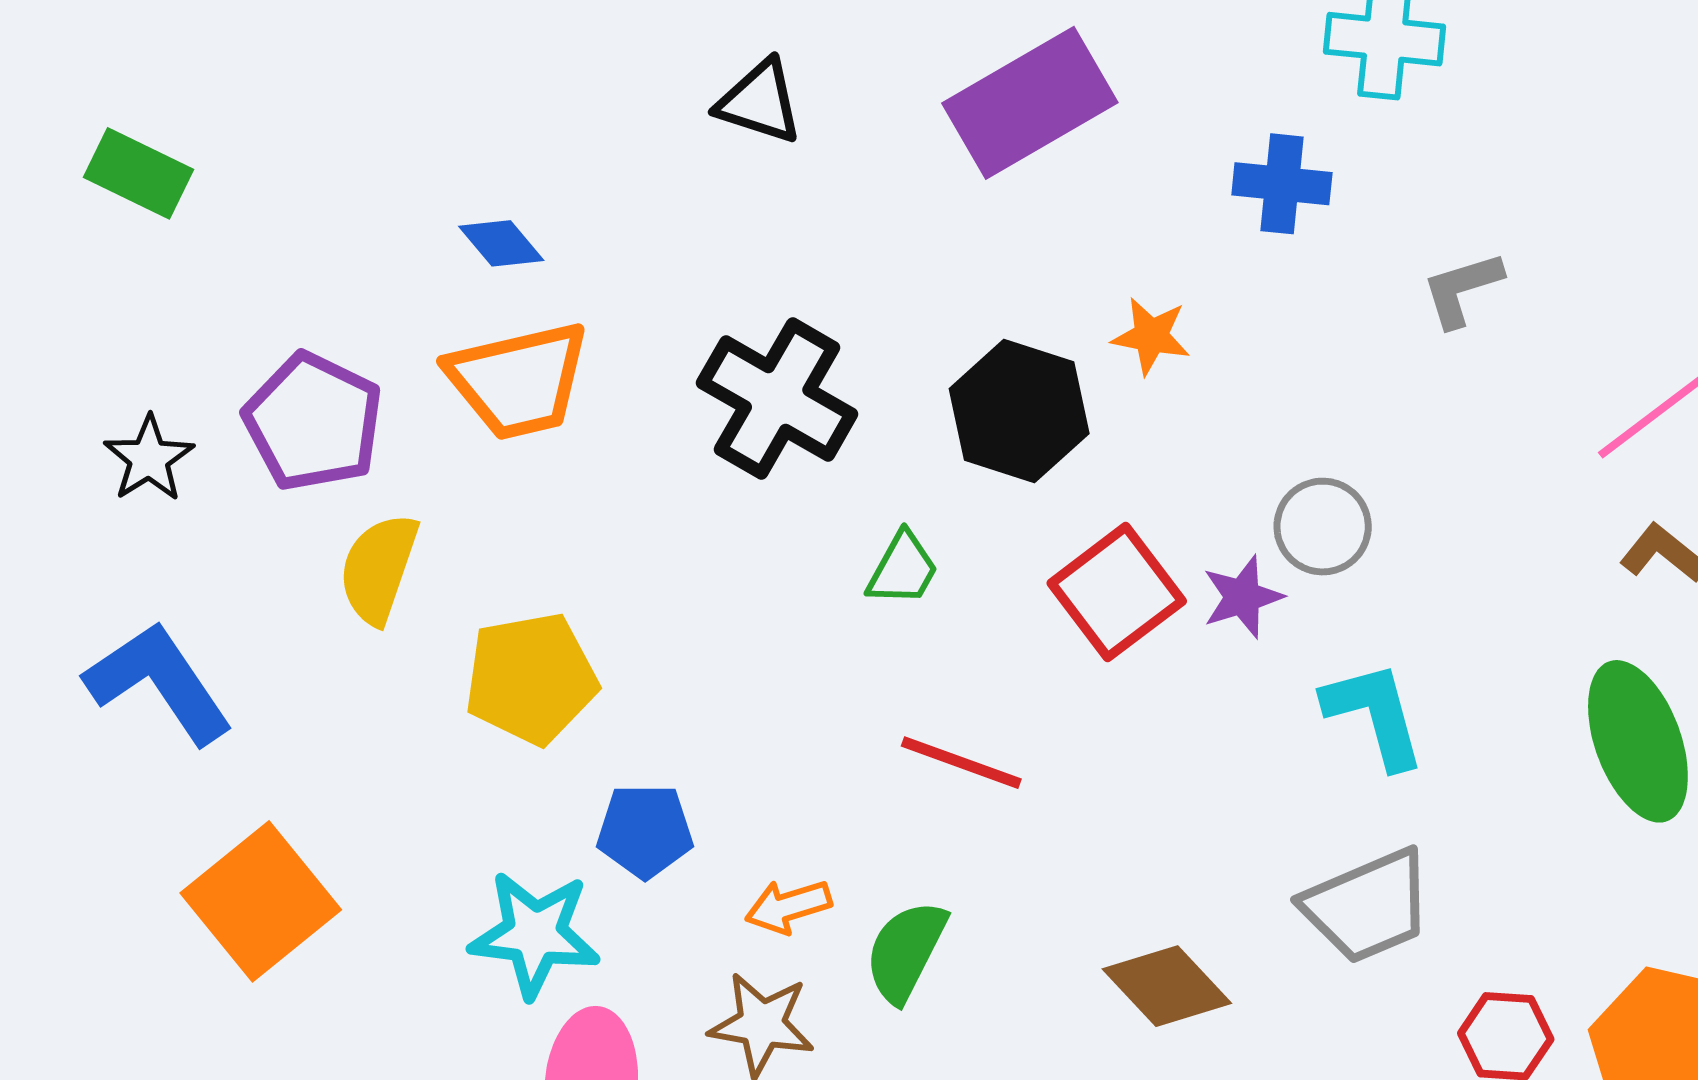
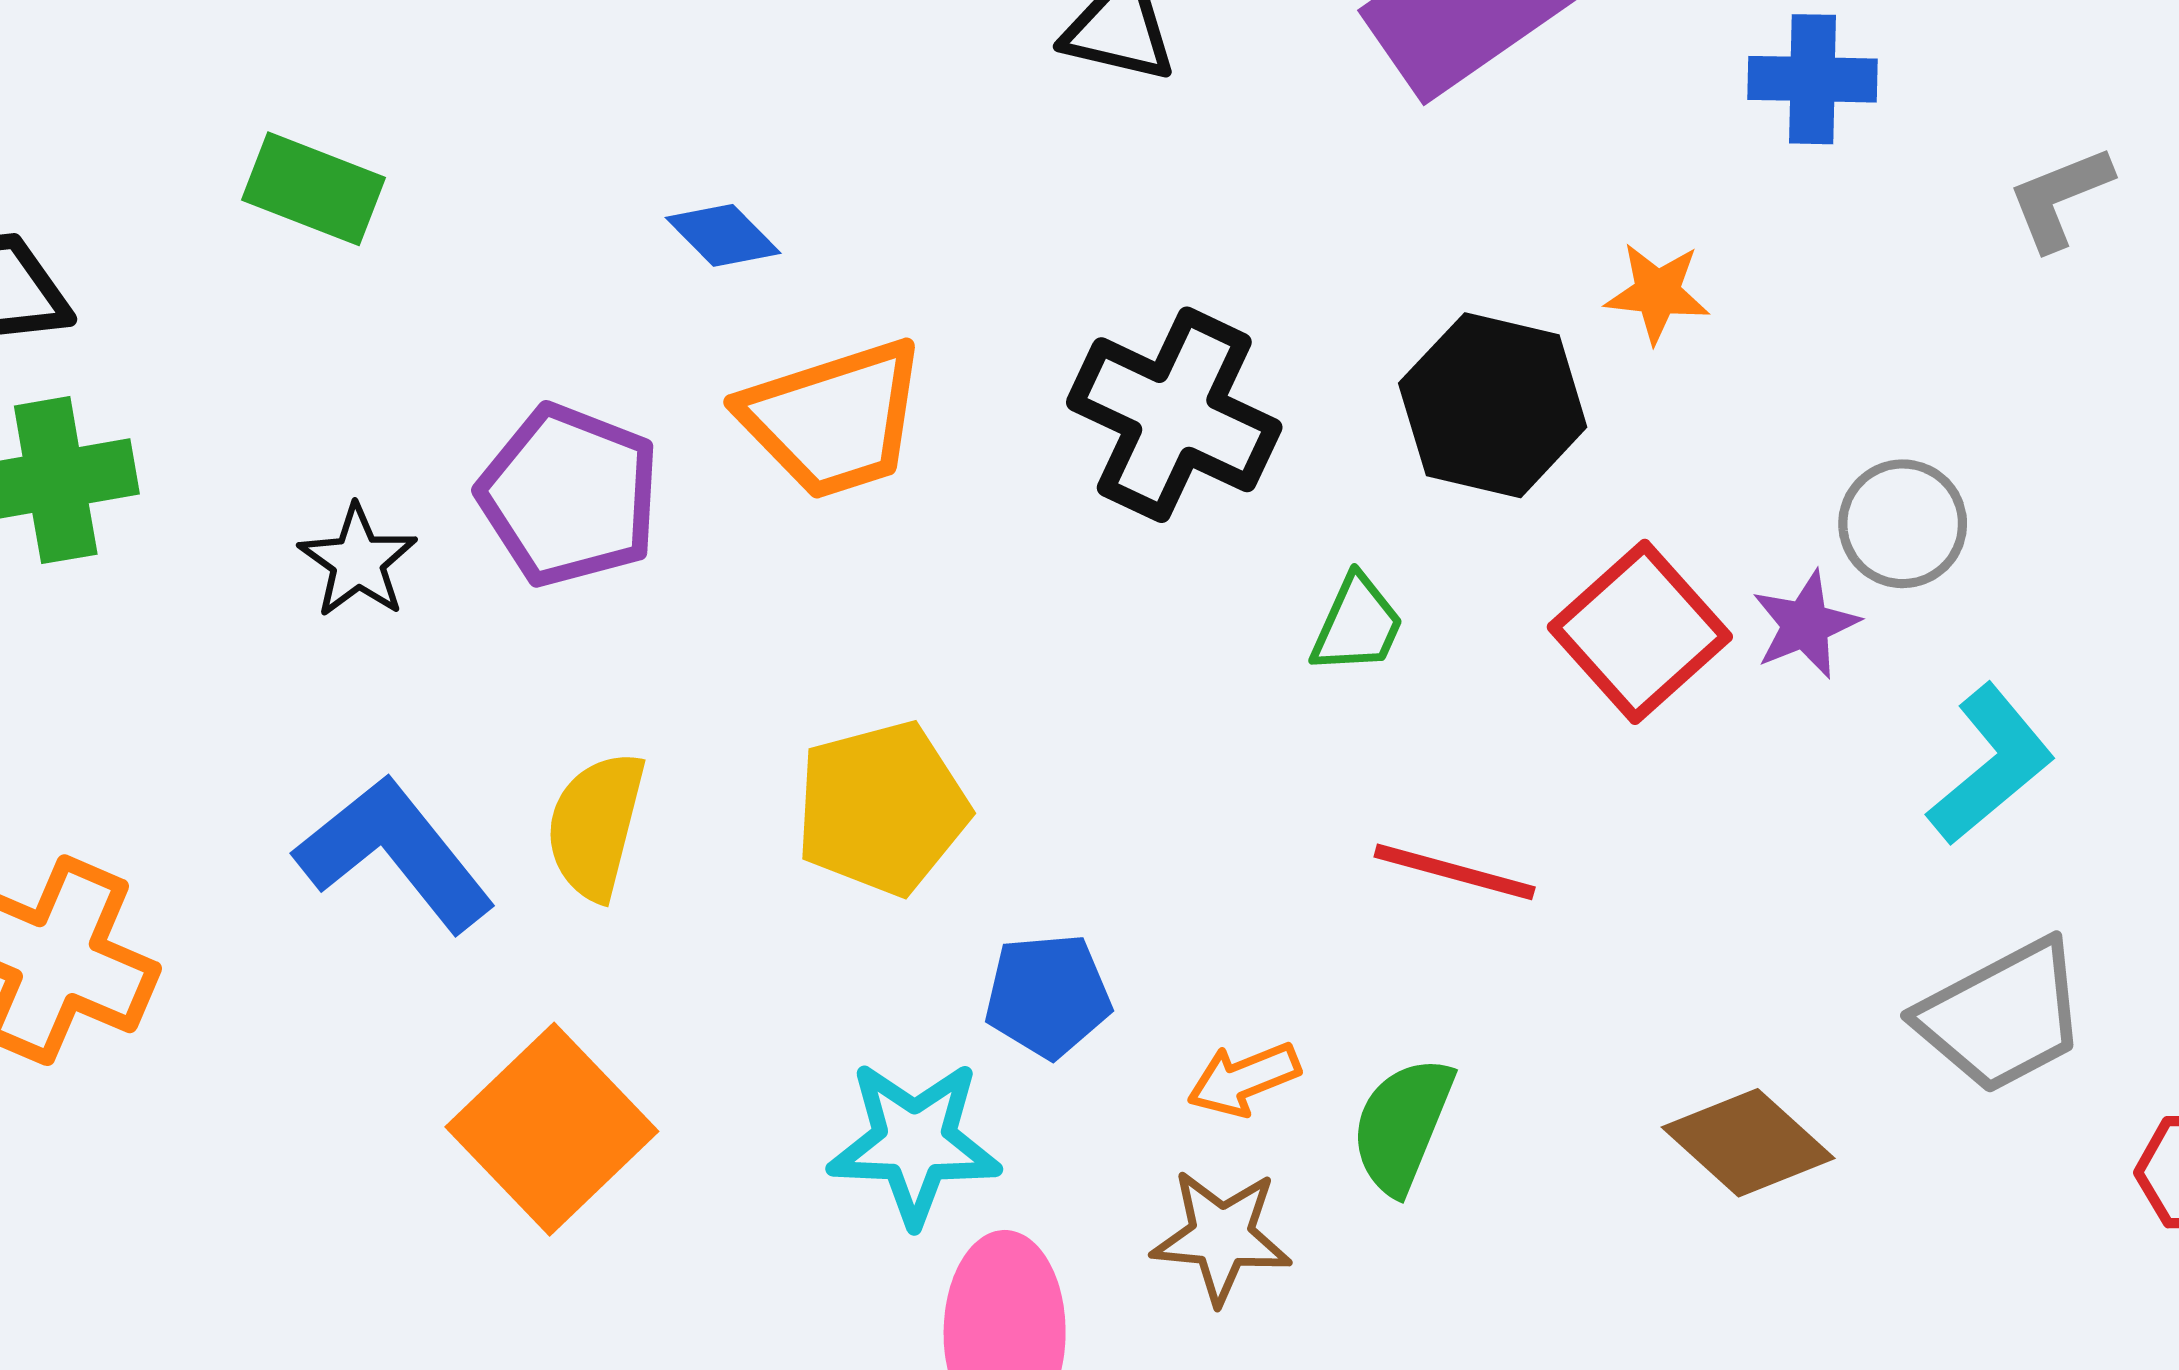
blue diamond: (501, 243) -> (723, 235), moved
yellow semicircle: (379, 569) -> (596, 826), moved
cyan L-shape: (1375, 715) -> (1991, 765), turned 70

